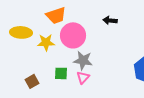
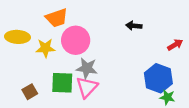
black arrow: (110, 20) -> (134, 26), moved
green square: (61, 73) -> (62, 83), size x1.5
pink triangle: (83, 77) -> (87, 87), size x1.5

